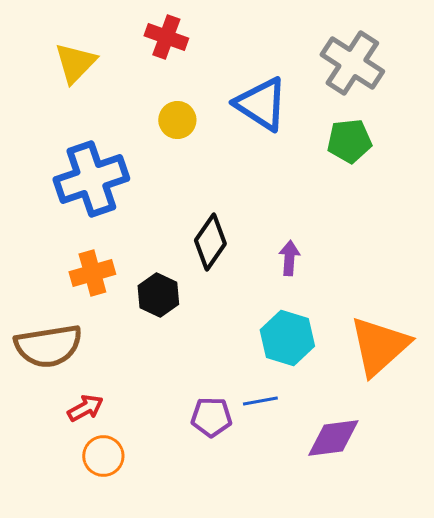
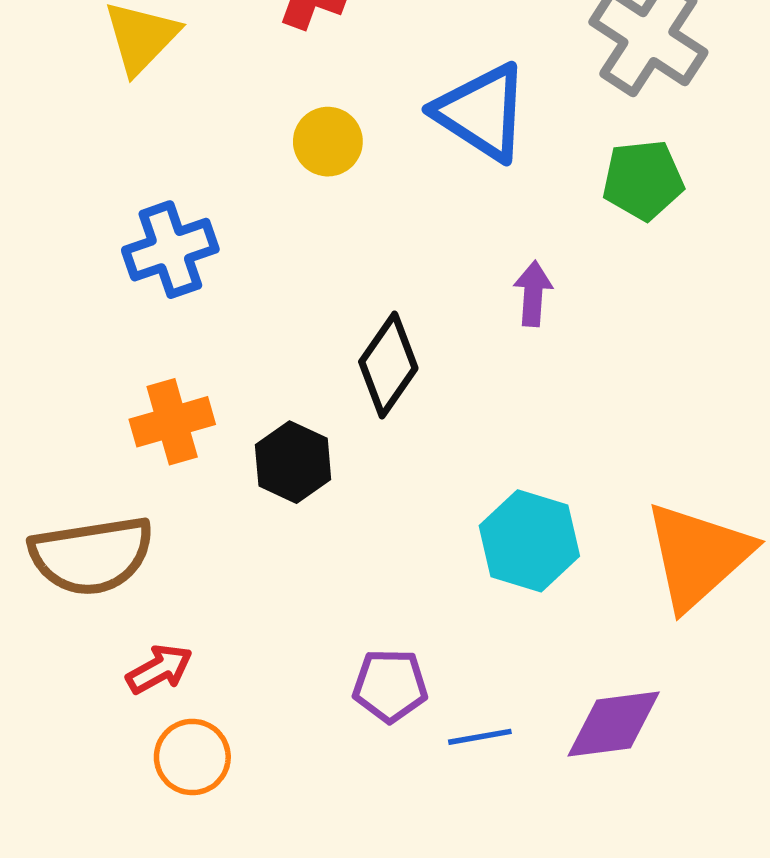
blue cross: (91, 179) -> (170, 250), size x0.7
purple arrow: (289, 258) -> (533, 294), moved
blue line: (260, 401) -> (480, 737), moved

